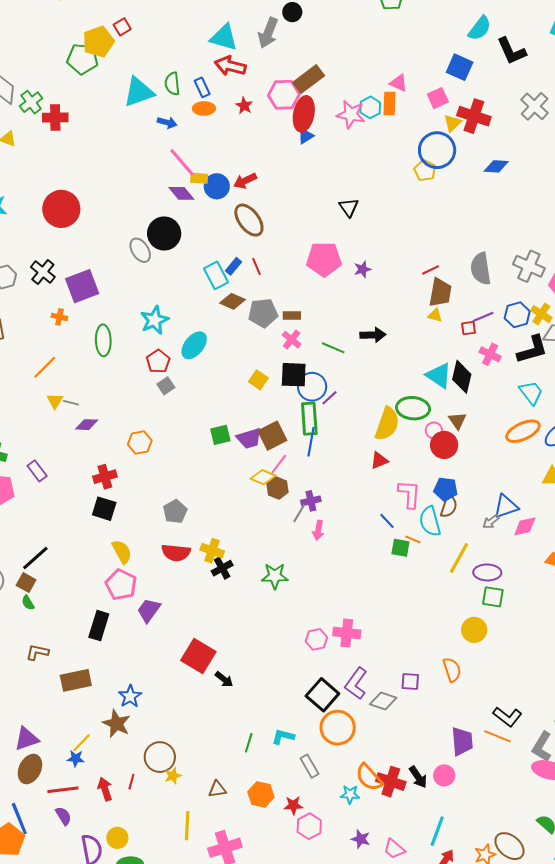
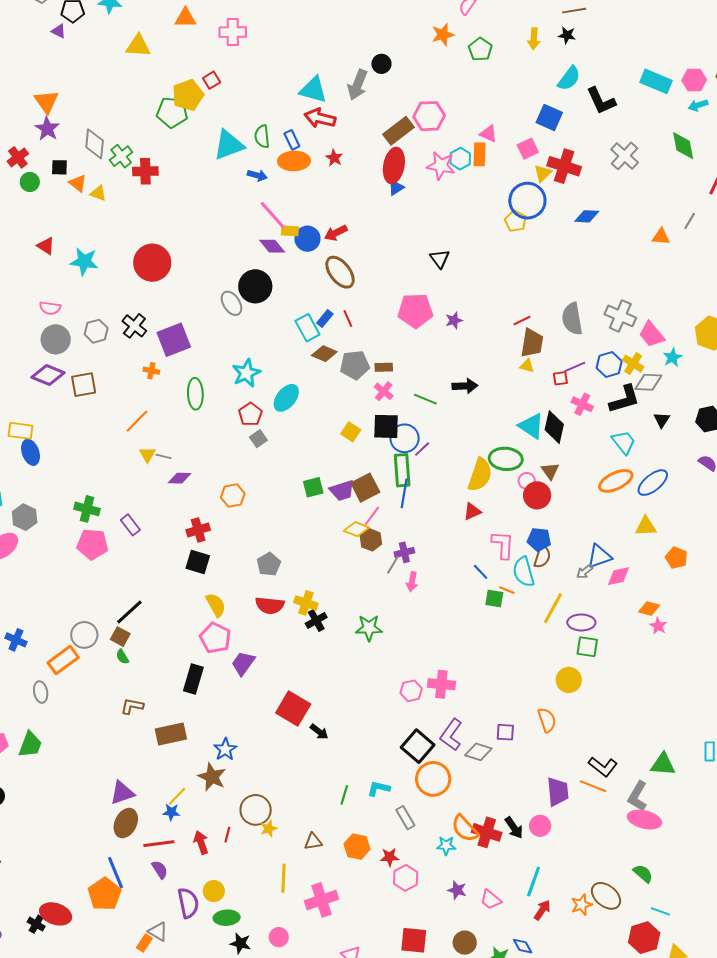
pink hexagon: (284, 95) -> (429, 116), moved
orange ellipse: (204, 108) -> (294, 161), size x1.4

